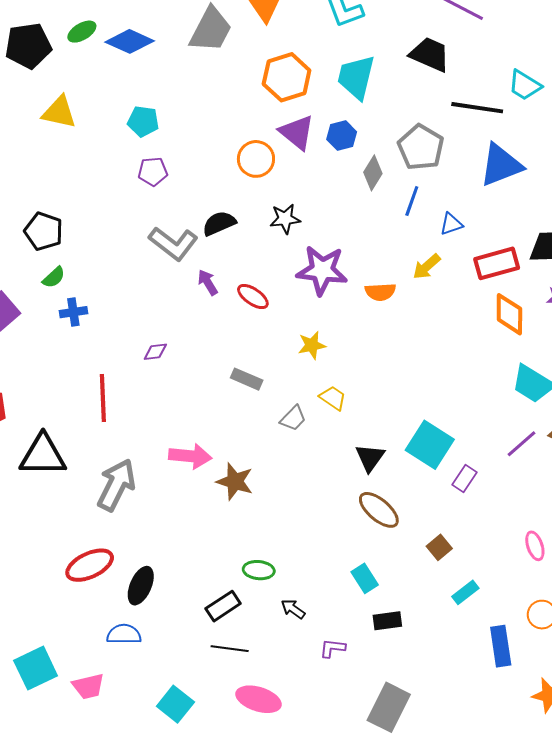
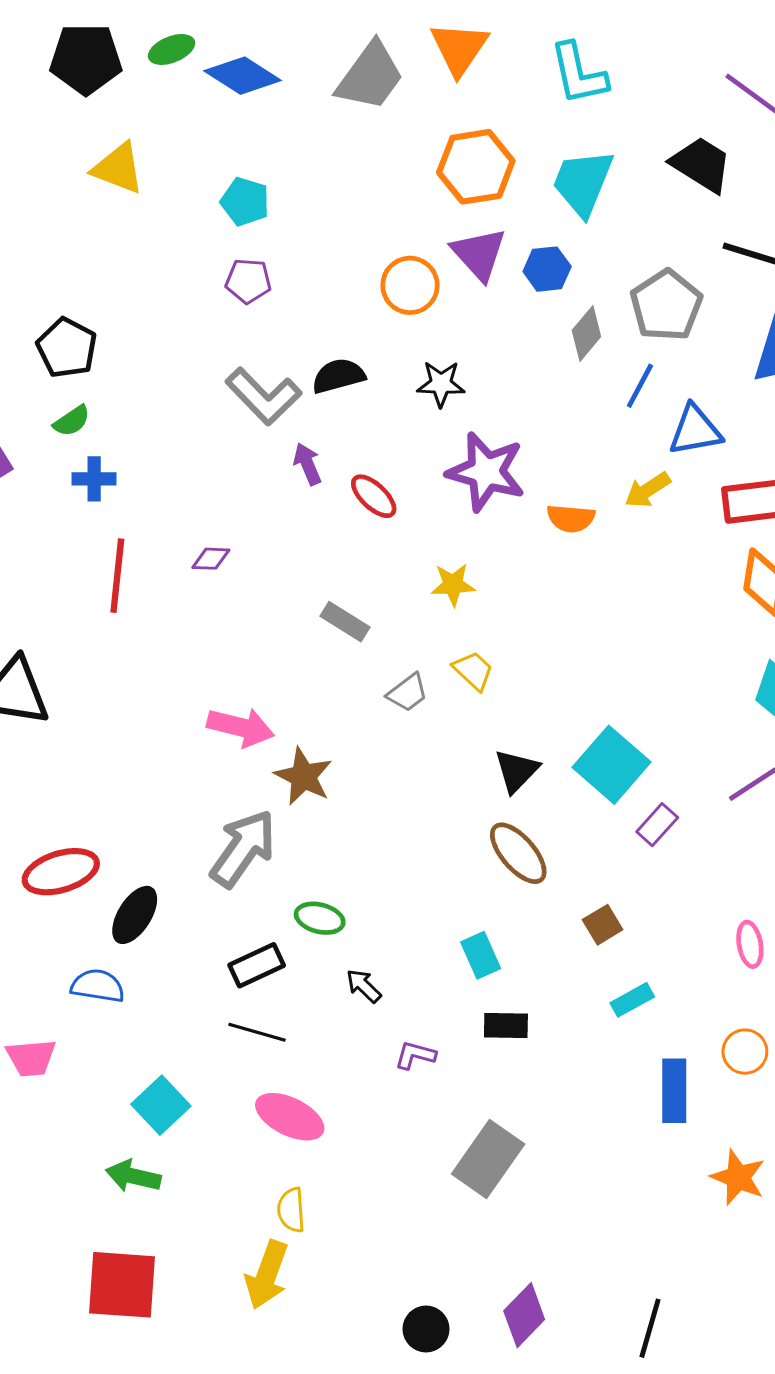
blue triangle: (451, 224) -> (695, 430), size x1.5
red line: (103, 398) -> (117, 576), moved
gray arrow: (116, 485) -> (243, 848), moved

